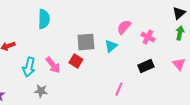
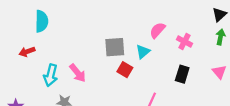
cyan semicircle: (44, 19) -> (42, 21), moved
red square: (76, 61) -> (125, 70), moved
black rectangle: (146, 66) -> (182, 74), turned -49

